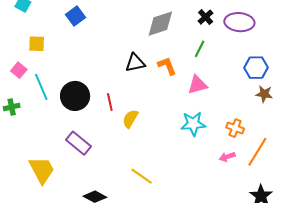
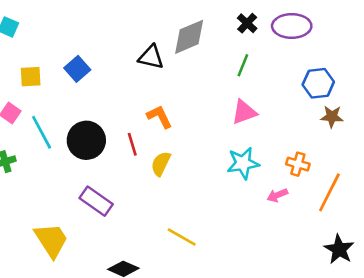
blue square: (76, 16) -> (77, 69), moved
black triangle: (135, 63) -> (151, 57), moved, turned 30
orange L-shape: (167, 66) -> (159, 117), moved
pink arrow: (227, 157) -> (277, 195), moved

